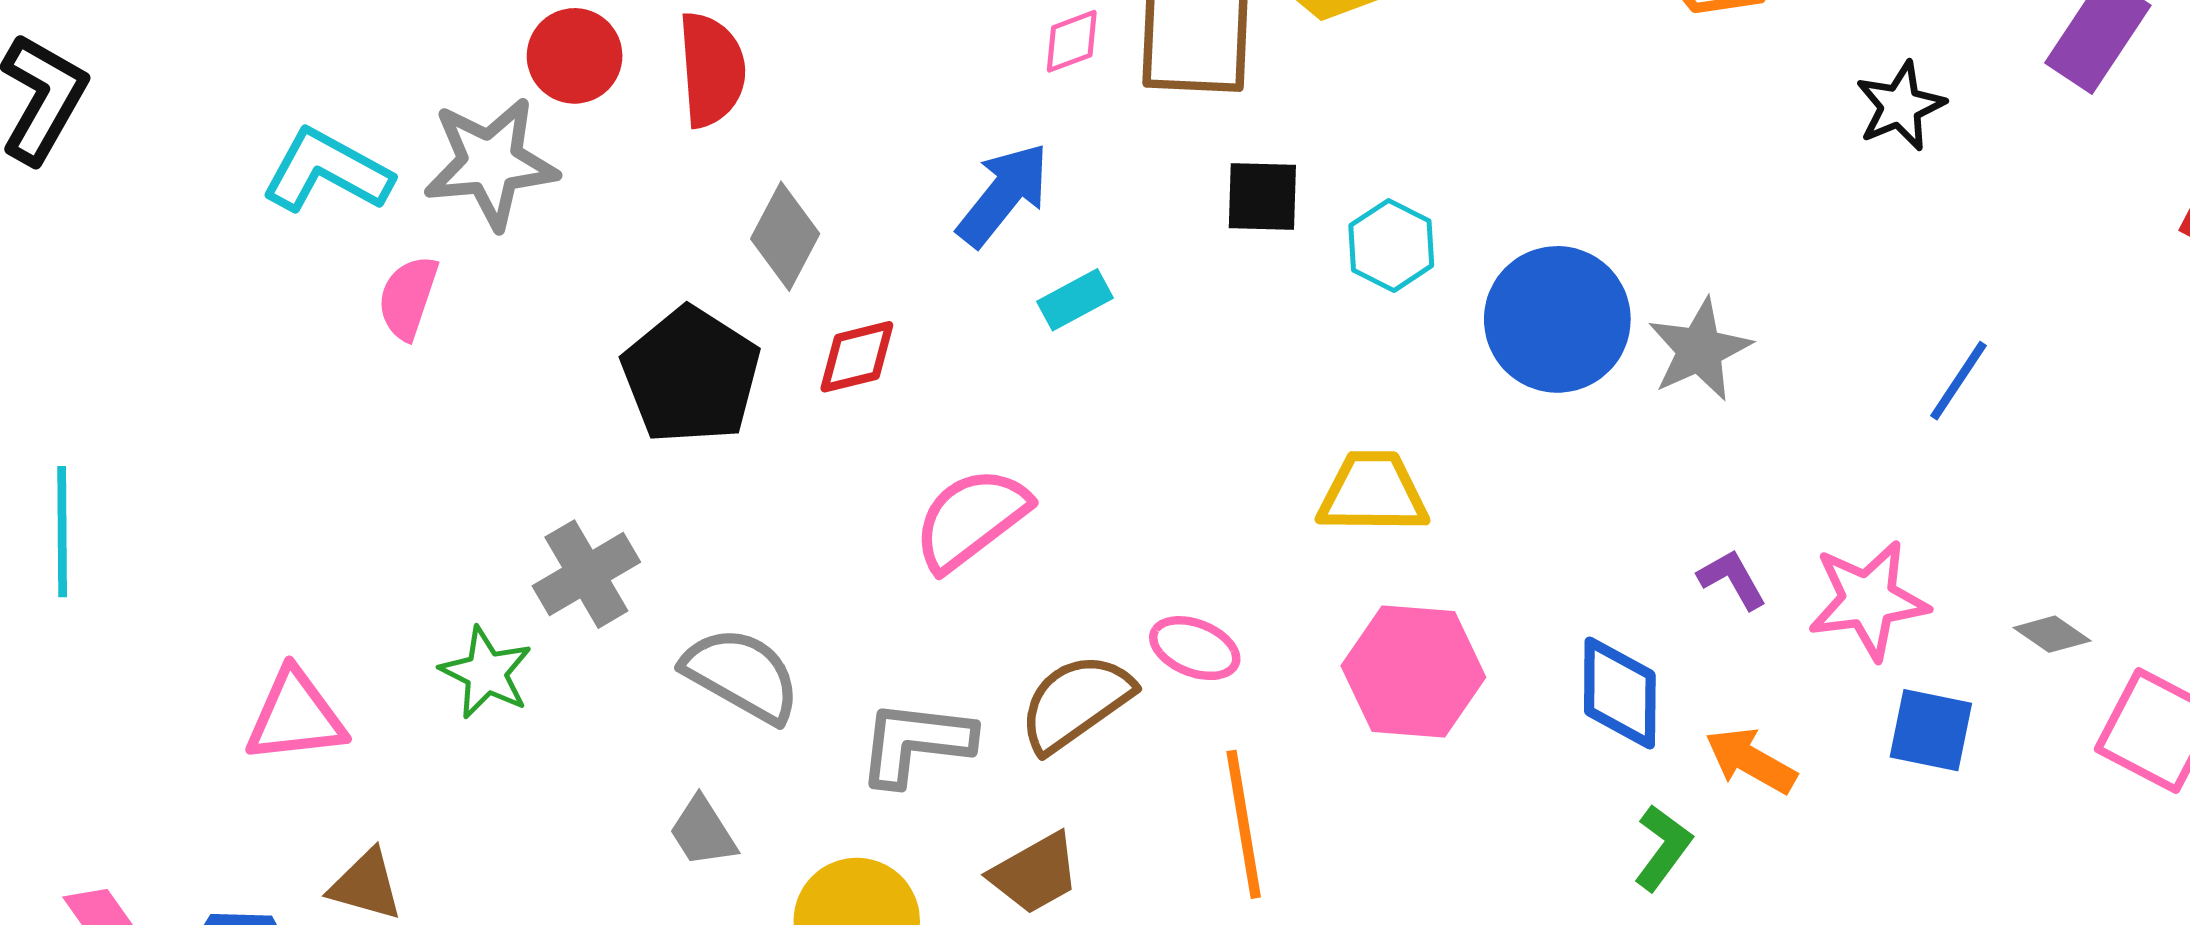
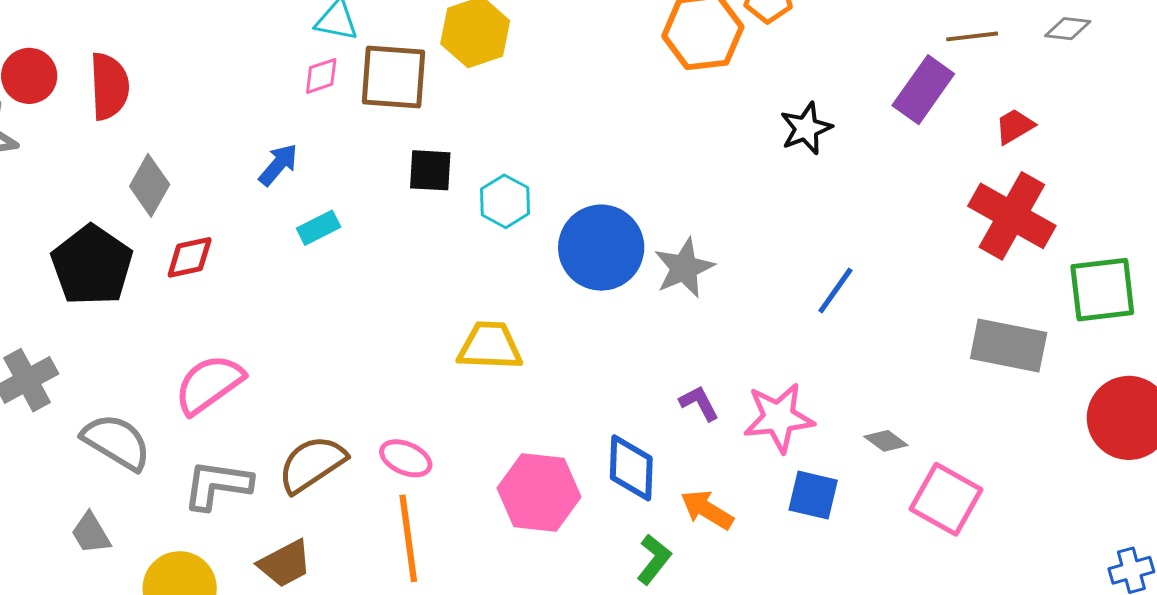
blue arrow: (1003, 195) -> (278, 165), size x0.7
pink semicircle: (971, 519) -> (209, 384), moved
pink ellipse: (1195, 648) -> (406, 458), moved
pink hexagon: (1413, 672) -> (539, 492), moved

